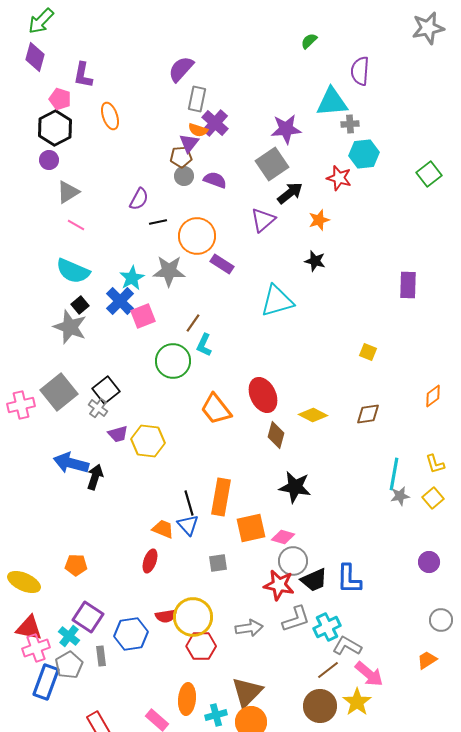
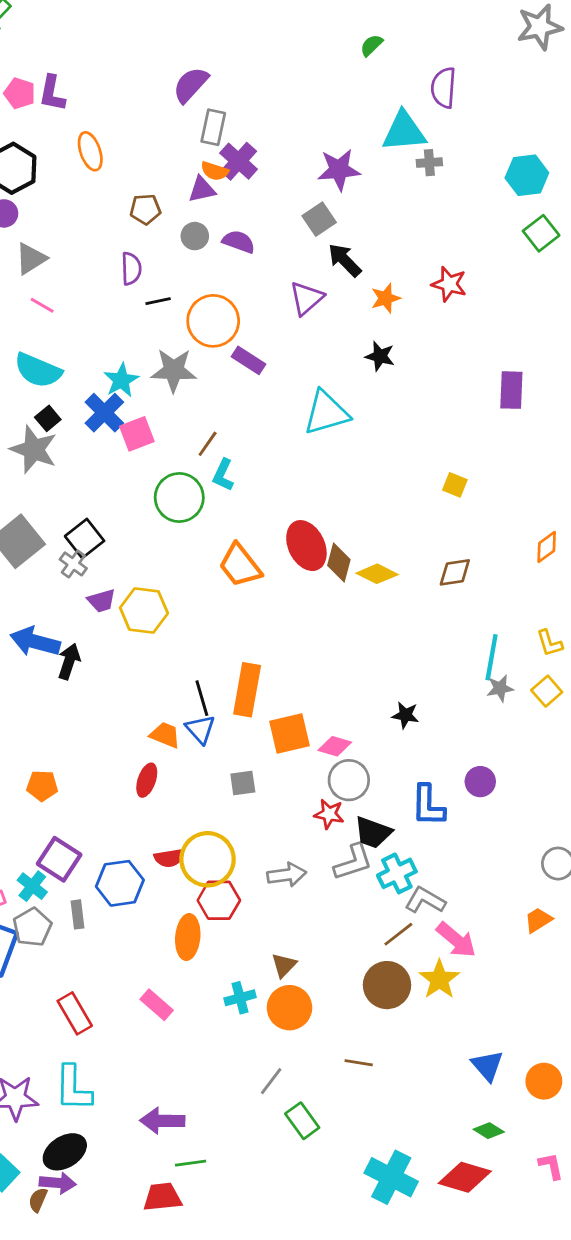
pink pentagon: (60, 99) -> (20, 93), moved
purple triangle: (189, 143) -> (202, 189), turned 40
cyan hexagon: (364, 154) -> (527, 175), moved
brown pentagon: (181, 157) -> (145, 209), moved
gray square: (272, 164) -> (319, 219), size x0.7
red star: (339, 178) -> (449, 284), moved
black arrow: (290, 193) -> (345, 260), turned -96
purple semicircle: (139, 199) -> (131, 269), turned -30
brown diamond: (276, 435) -> (339, 563), moved
black star: (295, 487) -> (405, 715), moved, size x0.6
purple circle: (429, 562) -> (480, 782), moved
black trapezoid: (314, 580) -> (373, 832), moved, turned 44
red star: (279, 585) -> (329, 814), size x0.7
brown triangle: (247, 692) -> (284, 965), size x0.6
orange ellipse: (187, 699) -> (188, 937), moved

